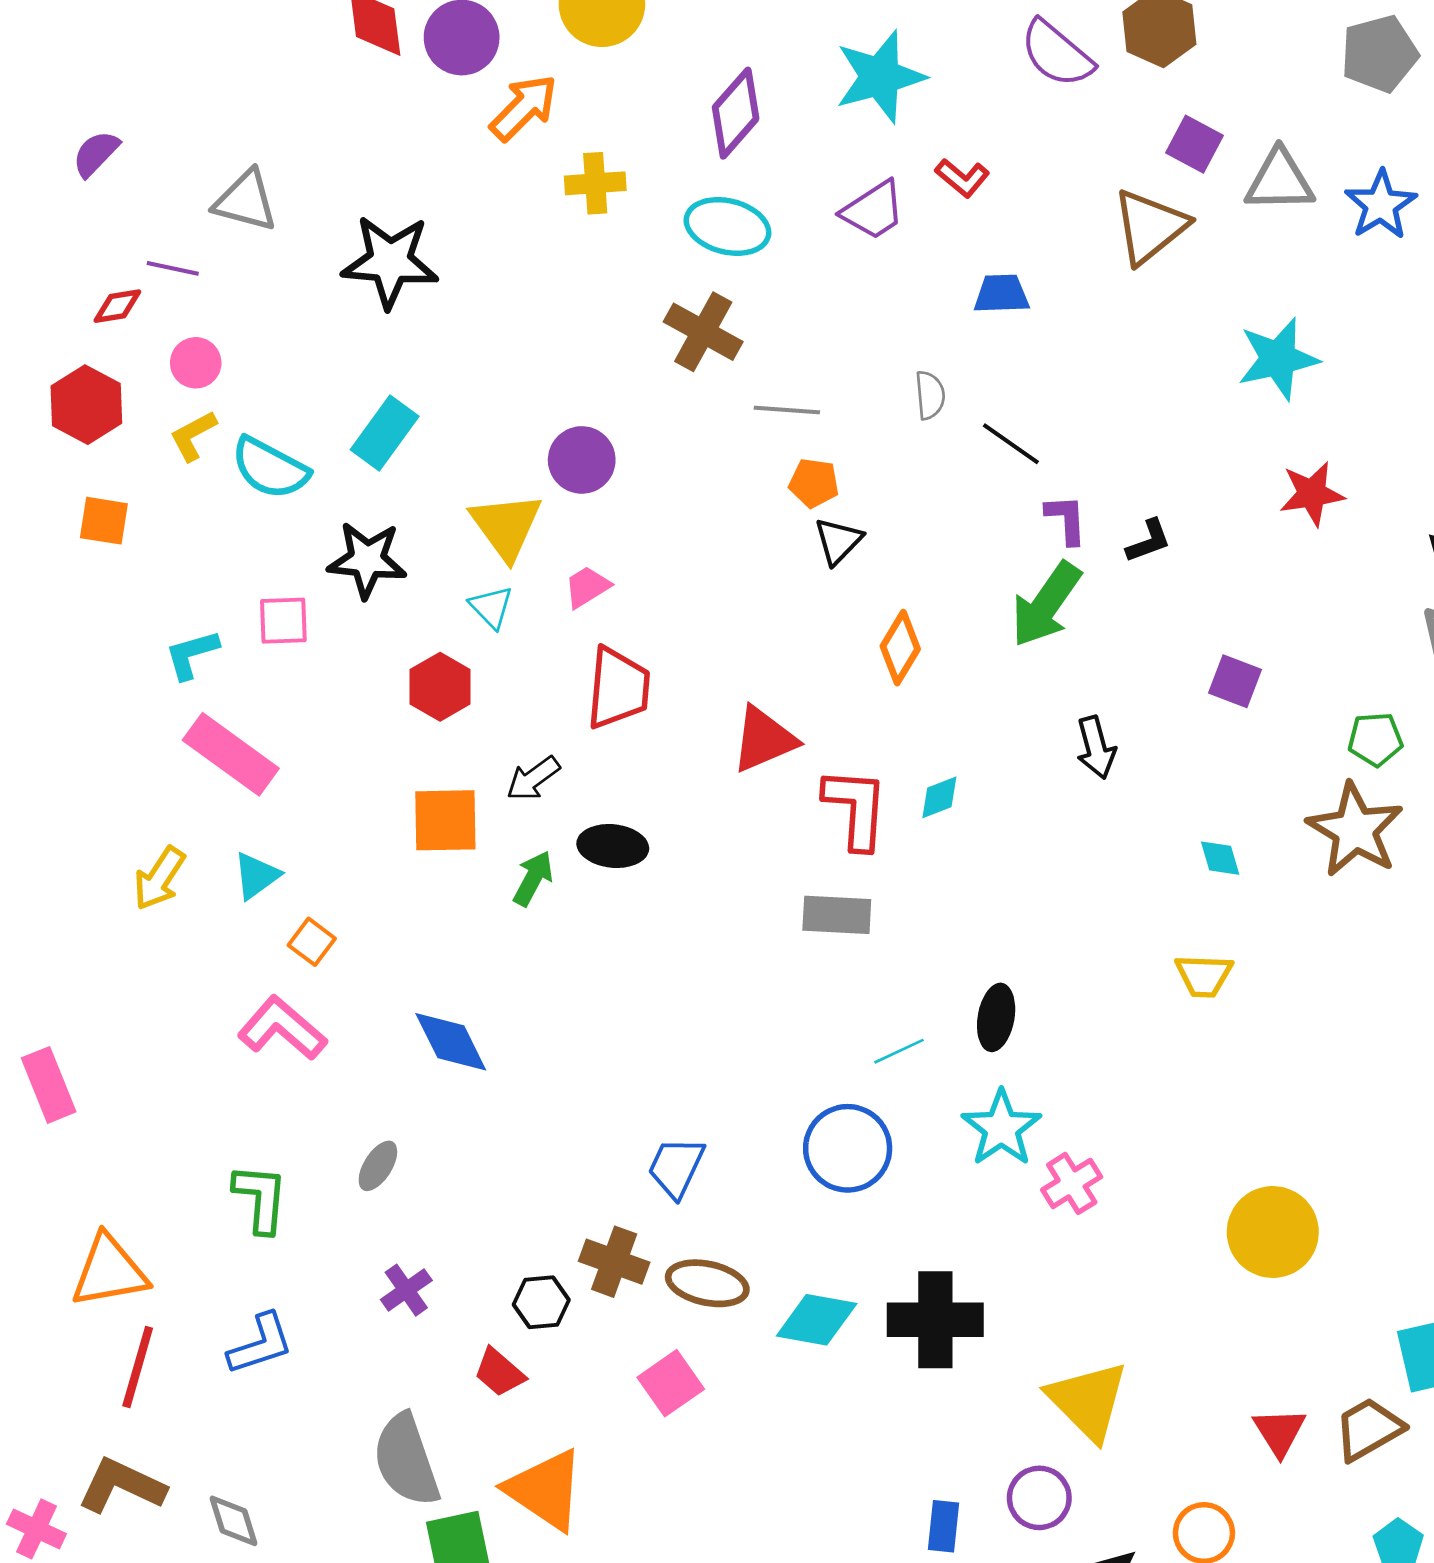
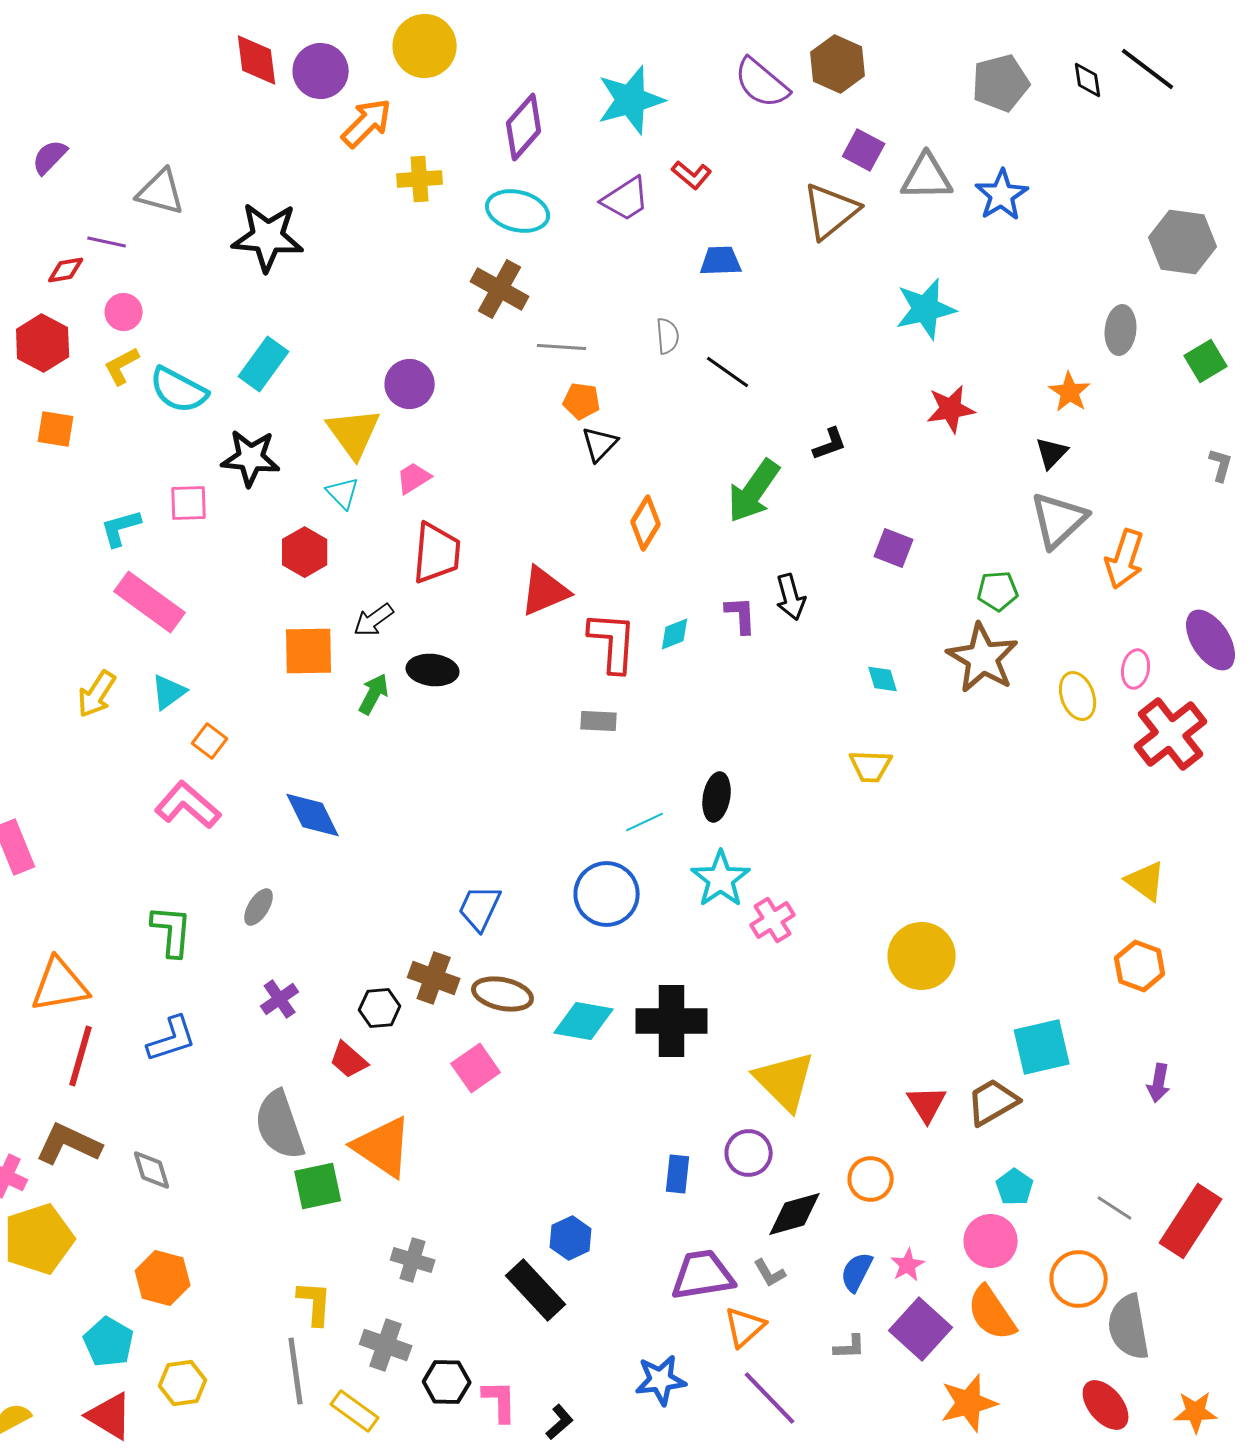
purple L-shape: (1066, 519) -> (741, 615), moved
gray rectangle: (837, 915) -> (599, 721), size x0.7

